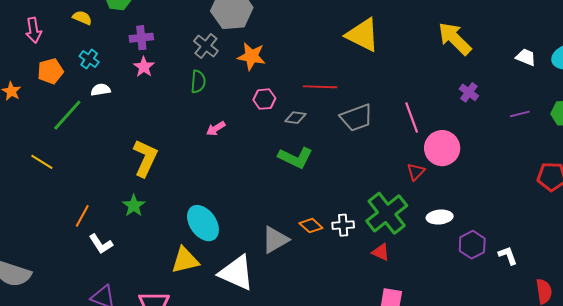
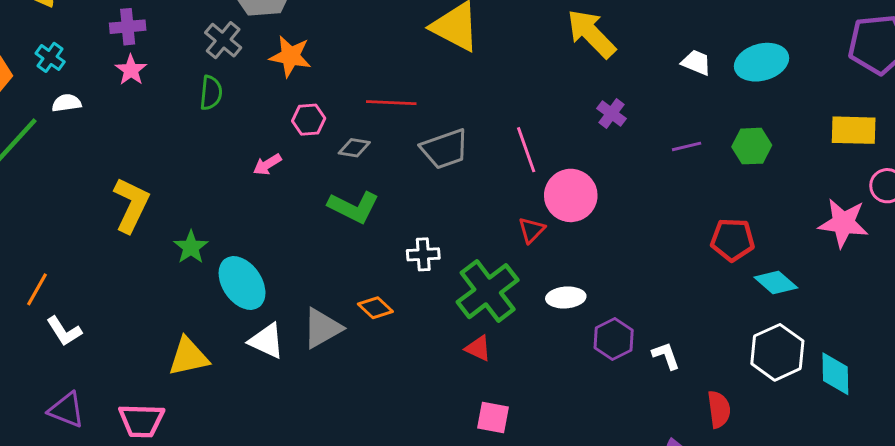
pink arrow: (216, 129) -> (267, 165), moved
green star: (134, 206) -> (191, 247), moved
cyan ellipse: (203, 223) -> (242, 283), moved
white cross: (343, 225) -> (423, 254), moved
white triangle: (236, 273) -> (267, 341), moved, size x0.7

